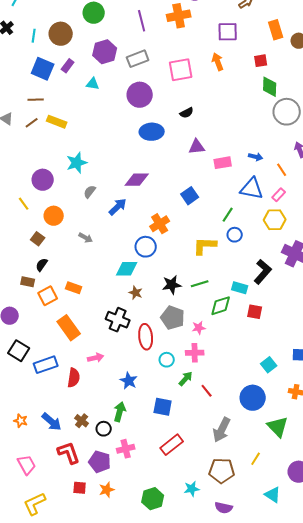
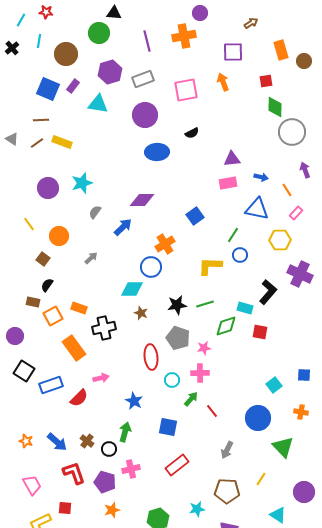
cyan line: (34, 36) -> (39, 41), moved
cyan triangle: (93, 84) -> (98, 104), size x1.5
purple triangle: (197, 147) -> (232, 159), moved
purple circle: (43, 180) -> (48, 188), moved
pink rectangle: (279, 195) -> (296, 213), moved
gray arrow: (86, 238) -> (91, 258), turned -72
black cross: (118, 320) -> (104, 328), moved, turned -35
red semicircle: (74, 378) -> (79, 398), turned 36
gray arrow: (222, 430) -> (227, 450), size x0.7
red square: (80, 488) -> (65, 508), moved

